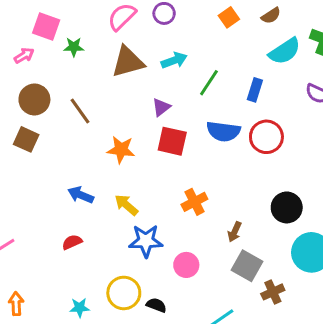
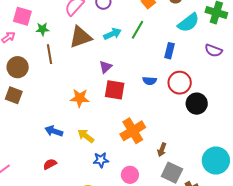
green line: (209, 83) -> (137, 30), moved
brown line: (80, 111) -> (50, 54), moved, turned 30
blue semicircle: (223, 131) -> (150, 81), size x0.6
orange cross: (194, 202) -> (133, 131), size x1.4
black circle: (287, 207) -> (197, 104), moved
blue star: (146, 241) -> (101, 160), size x0.7

